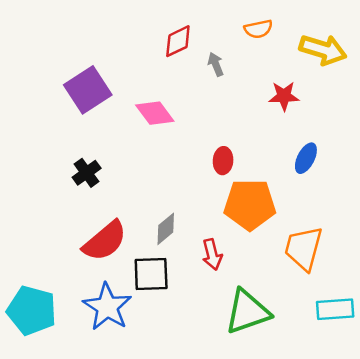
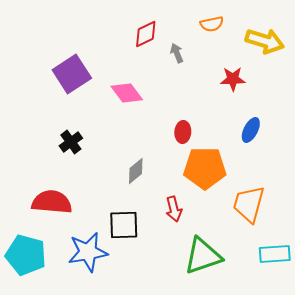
gray diamond: (166, 229) -> (136, 171), moved
red semicircle: (105, 241) -> (52, 202), moved, turned -135
blue star: (107, 307) -> (88, 252), turned 30

